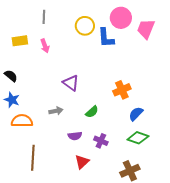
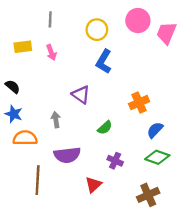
blue L-shape: (106, 38) -> (104, 62), moved, turned 35
gray arrow: (56, 111) -> (56, 120), moved, turned -88
purple semicircle: (75, 136) -> (67, 155), moved, size x1.6

